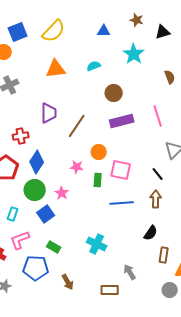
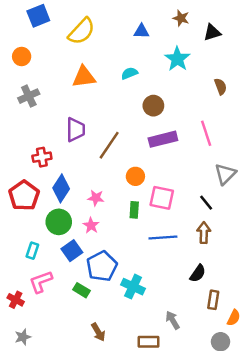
blue square: (18, 32) -> (38, 16), moved
pink star: (77, 167) -> (96, 198), moved
blue pentagon: (36, 268) -> (102, 266), moved, turned -30

